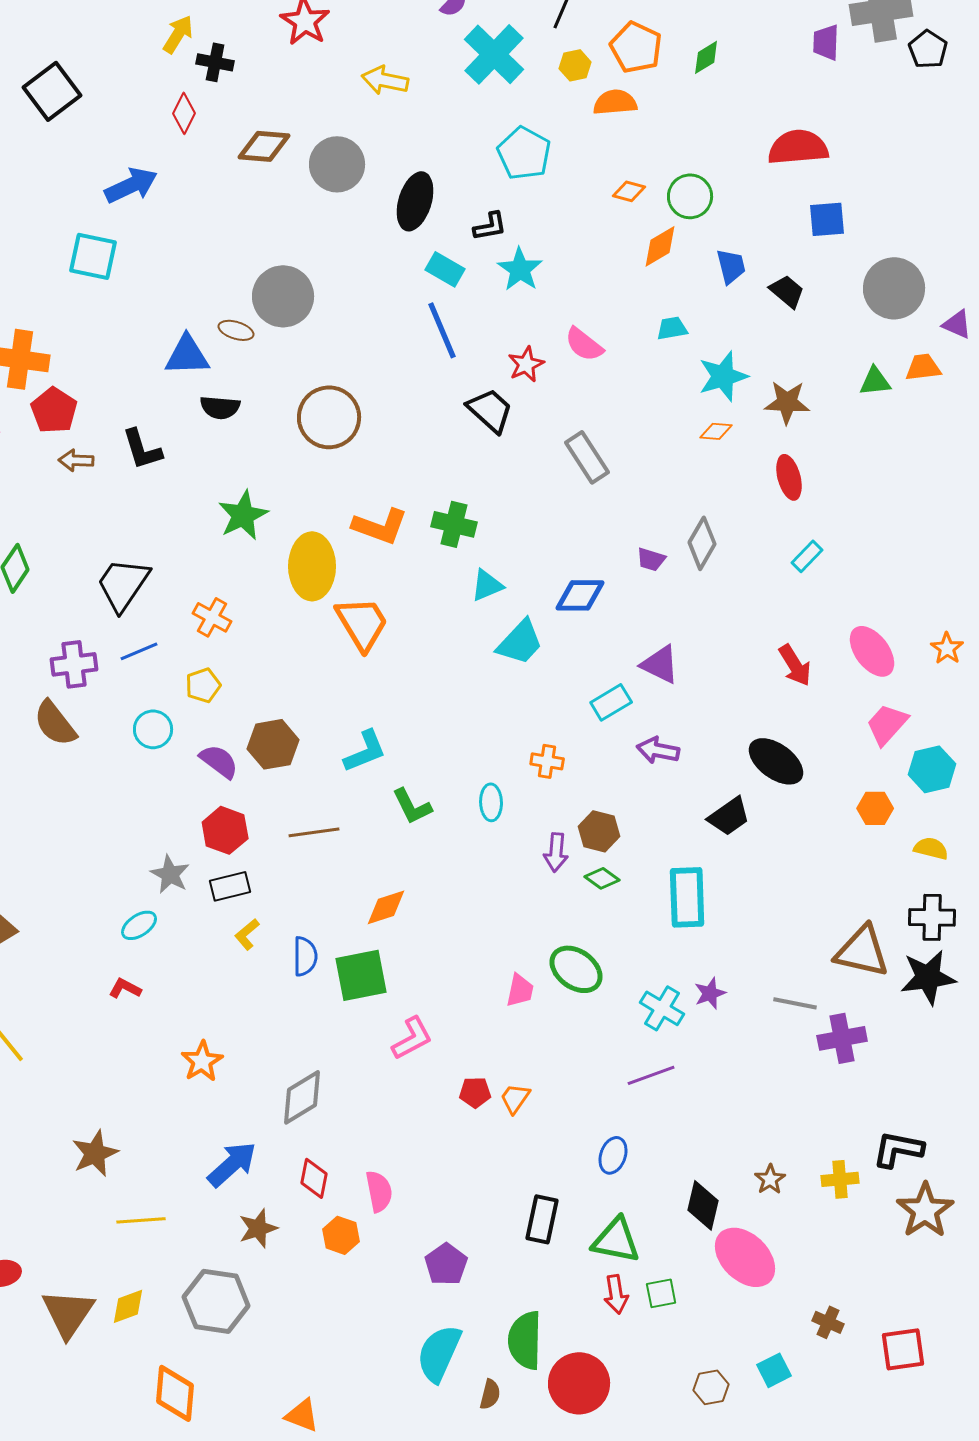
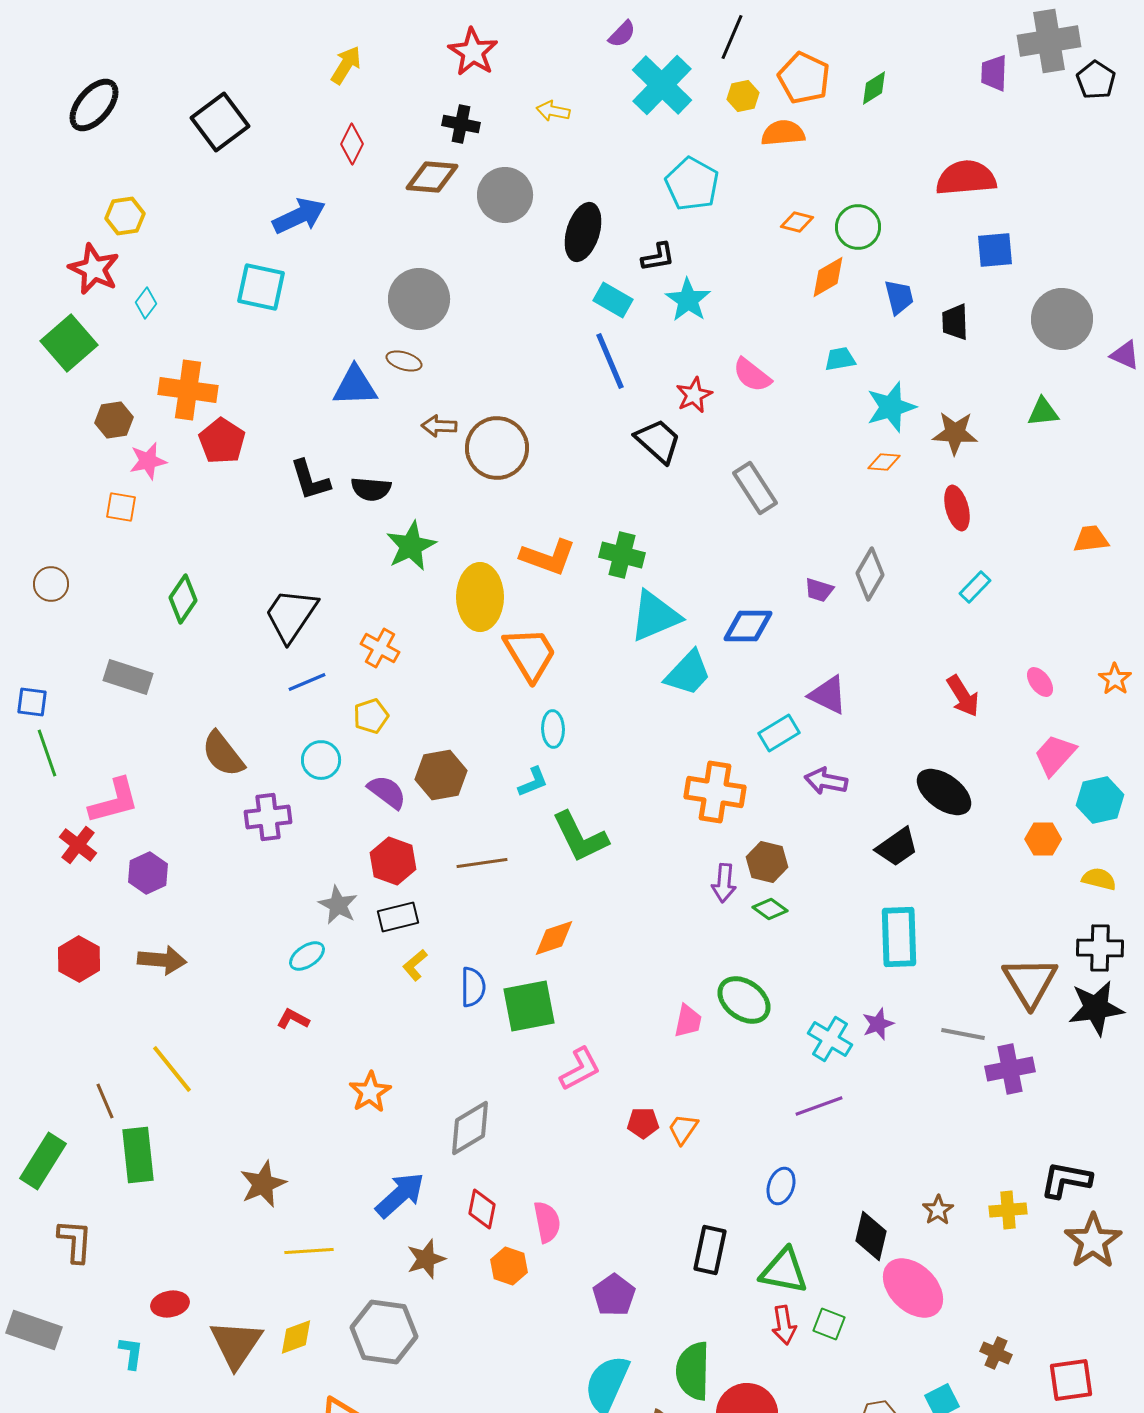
black cross: (215, 62) -> (461, 124), moved
yellow arrow: (385, 80) -> (553, 111), size x0.7
black trapezoid: (787, 291) -> (955, 322), turned -132
gray circle: (283, 296) -> (419, 299), moved
orange trapezoid: (923, 367) -> (1091, 539), moved
black semicircle: (220, 407) -> (371, 489), moved
brown arrow: (76, 460) -> (439, 426), moved
cyan triangle: (487, 585) -> (655, 616), size x1.6
pink ellipse: (872, 651) -> (1040, 682), size x0.6
purple cross: (74, 664) -> (268, 817), moved
cyan L-shape: (365, 751) -> (533, 782), size x0.7
orange cross: (547, 761) -> (715, 792), size x1.8
cyan ellipse: (491, 802) -> (553, 729), moved
green L-shape: (412, 806) -> (580, 837), size x1.4
cyan rectangle: (687, 897) -> (899, 937), moved
brown triangle: (862, 951) -> (1030, 982), turned 46
green square: (661, 1293) -> (829, 1324), turned 32

